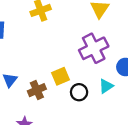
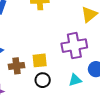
black circle: (79, 92) -> (43, 80), moved

